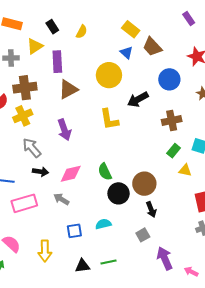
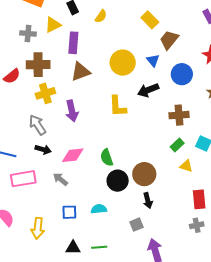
brown trapezoid: (152, 47) -> (169, 40), turned 75
blue triangle: (126, 53) -> (153, 60), moved
yellow cross: (23, 116) -> (45, 93), moved

